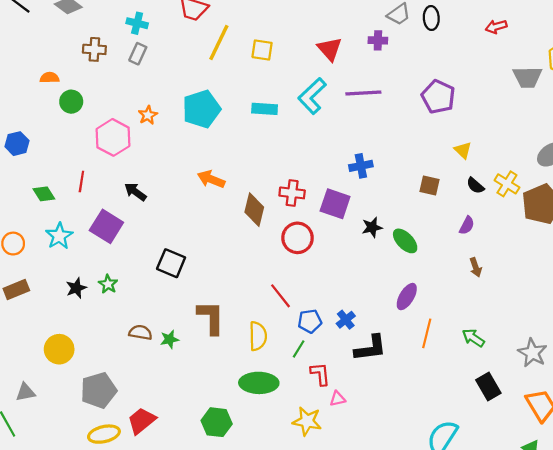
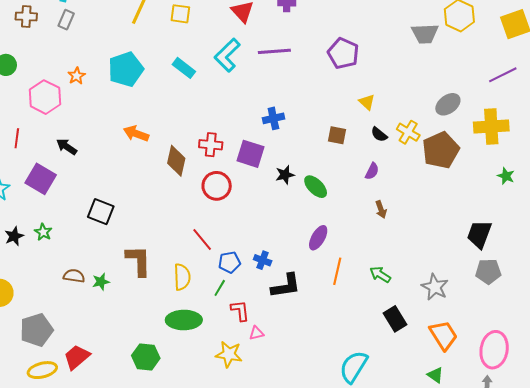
cyan rectangle: (265, 109) -> (184, 68), turned 35
blue cross: (346, 320) -> (263, 260), turned -30

